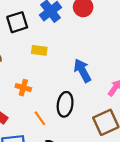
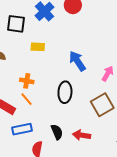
black square: (17, 22) -> (16, 24), turned 30
orange line: (40, 118) -> (27, 99), moved

